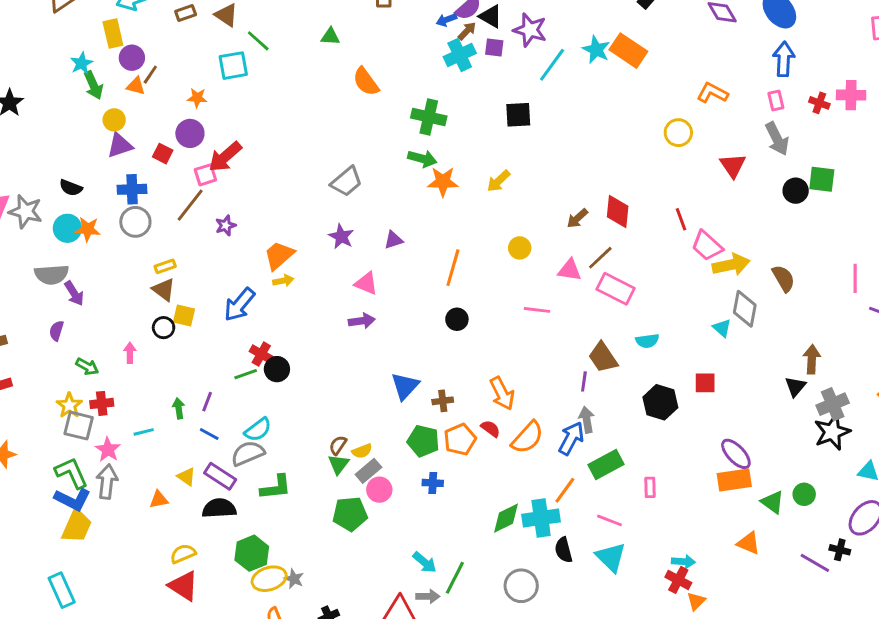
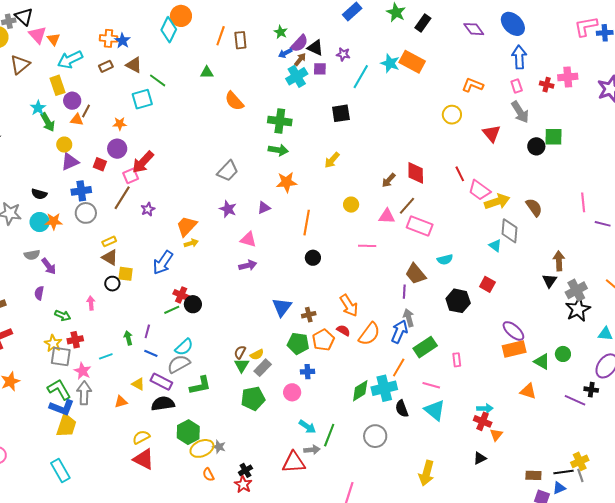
purple star: (530, 30) -> (343, 54), size x0.6
orange star: (443, 182) -> (287, 182), moved
gray semicircle: (52, 275) -> (32, 255), size x0.7
red square: (705, 383) -> (487, 284), turned 35
pink circle: (379, 490) -> (292, 392), moved

